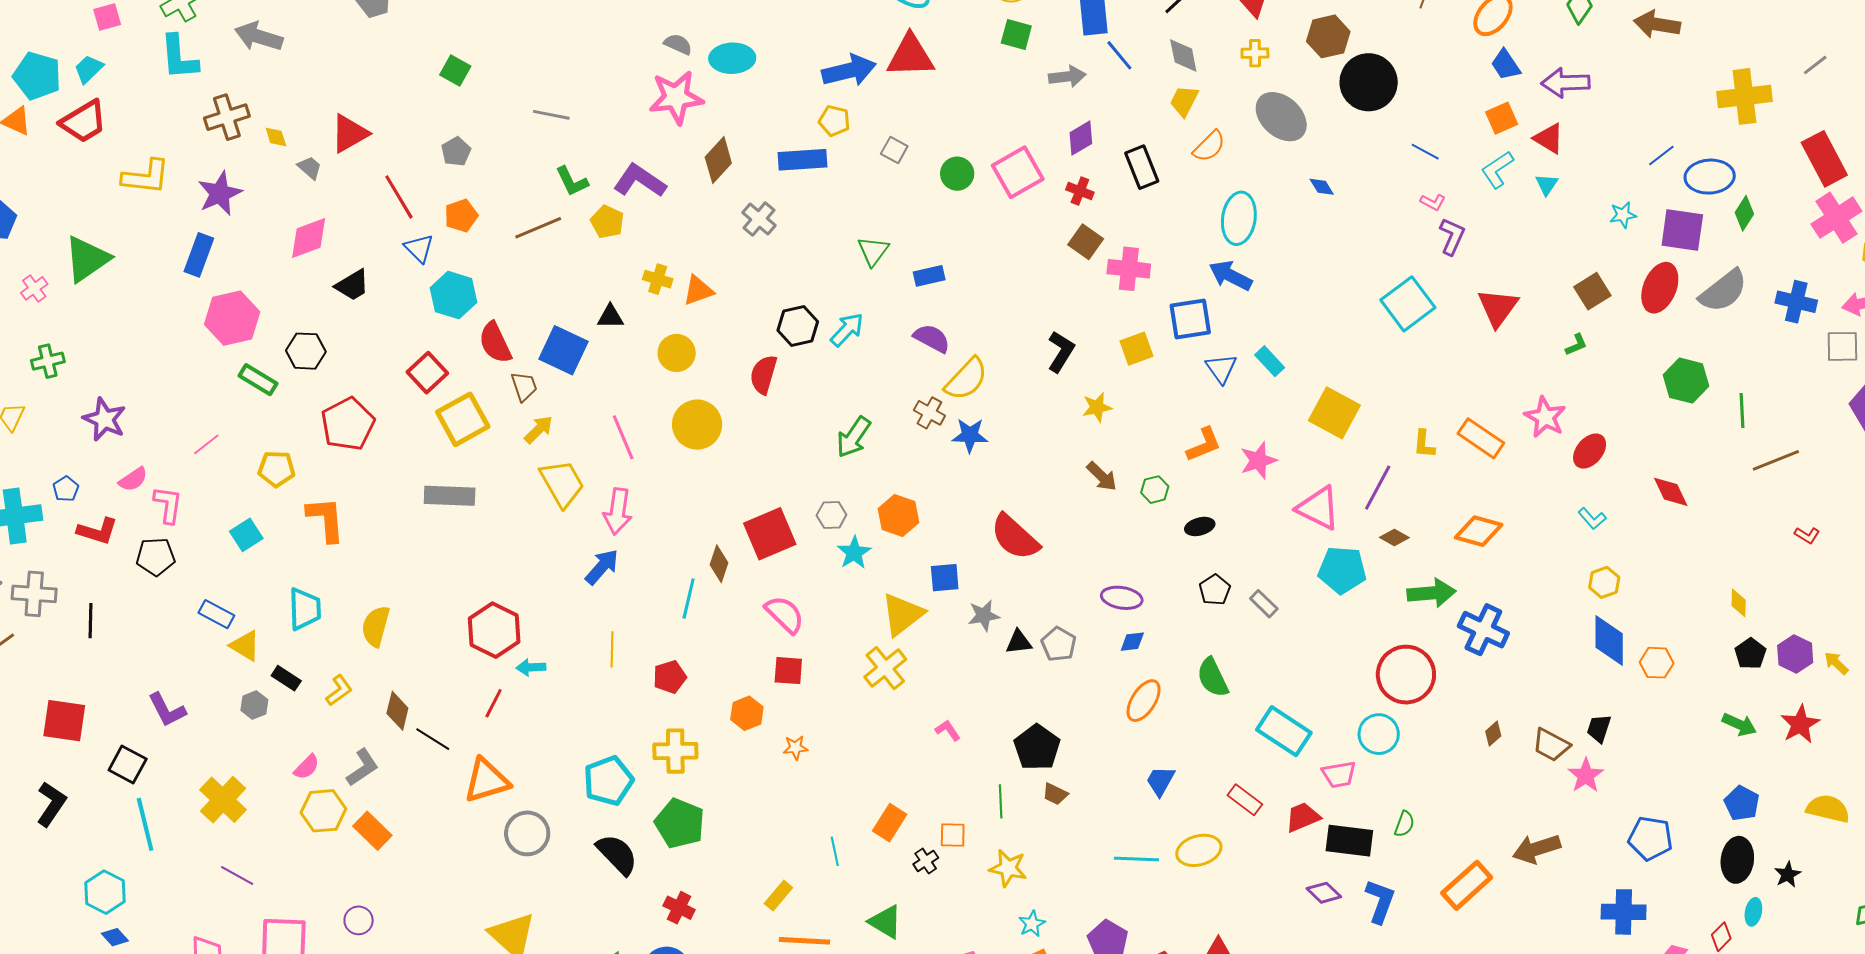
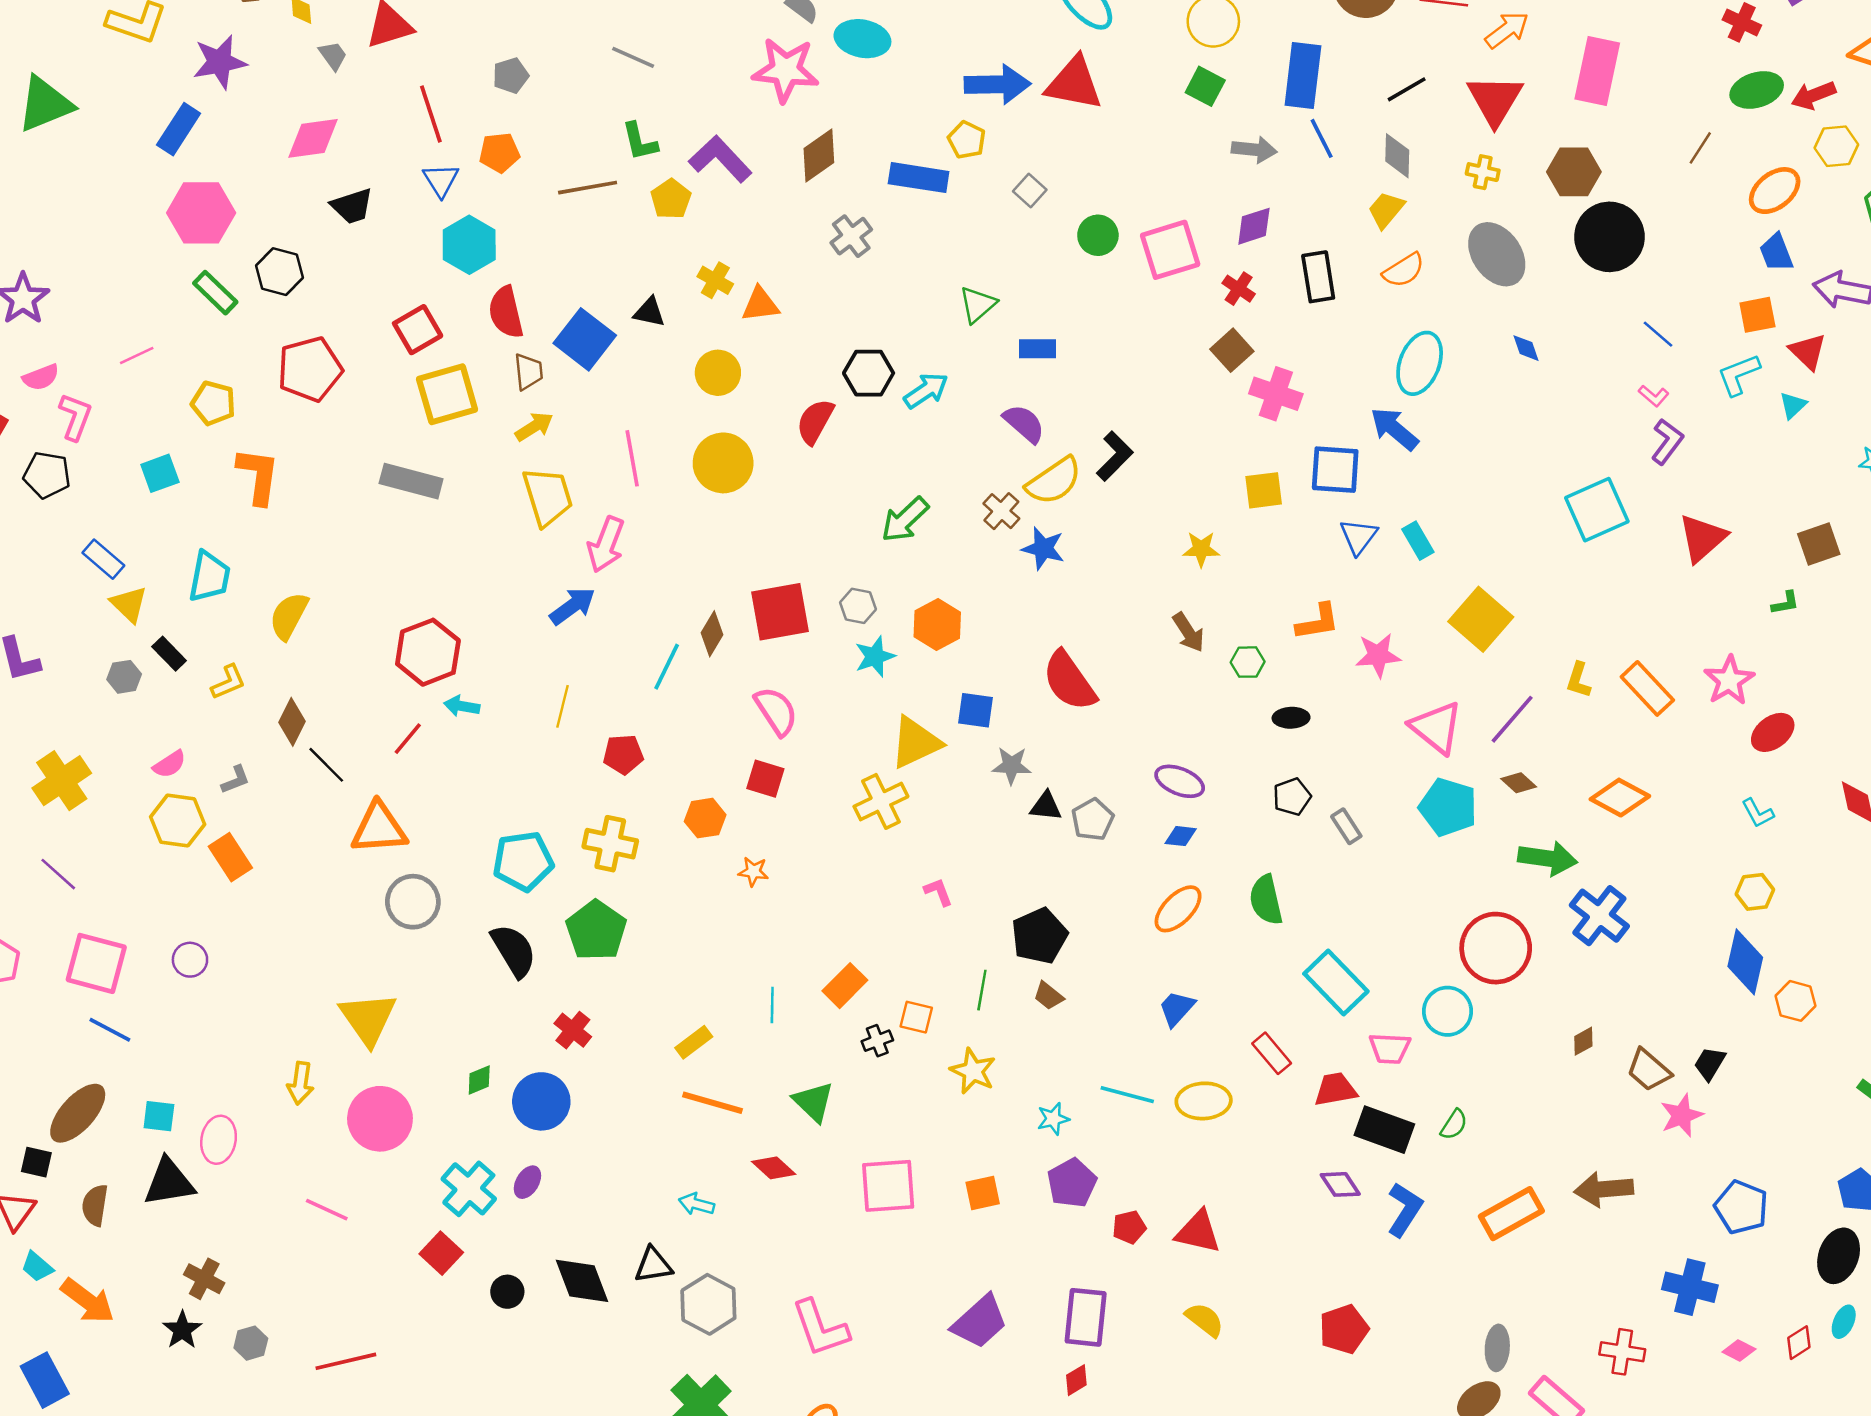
black L-shape: (1061, 352) -> (1115, 456), moved
gray L-shape: (363, 767) -> (236, 780), size x0.7
cyan star: (1032, 924) -> (1053, 1119), moved

